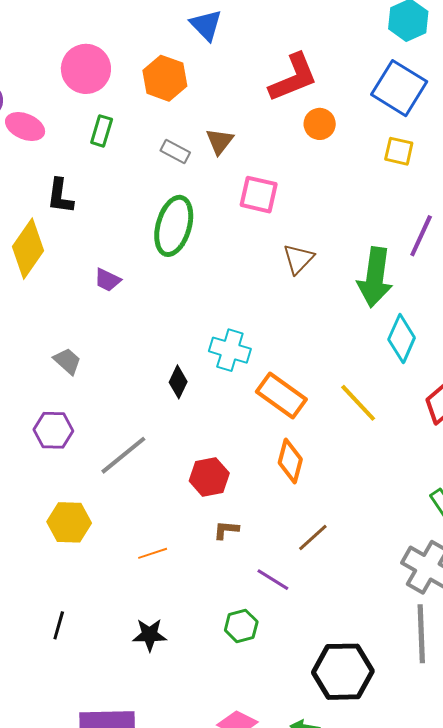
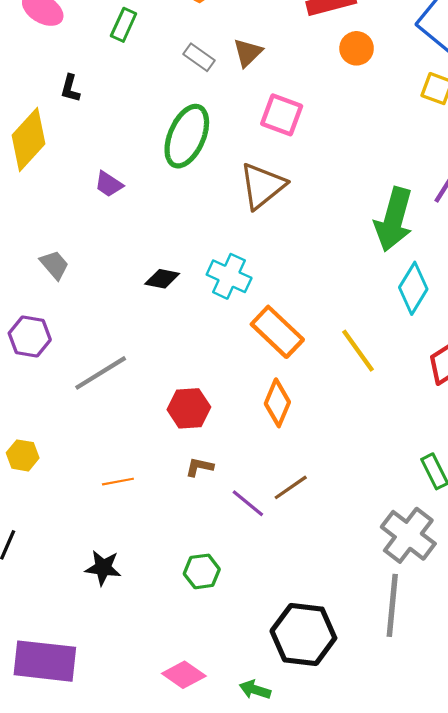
black L-shape: (60, 196) -> (70, 88), size x0.7
brown triangle: (298, 259) -> (262, 186), moved, size x1.4
black diamond: (178, 382) -> (162, 279), moved, turned 68
yellow hexagon: (69, 522) -> (23, 455), moved, size x0.7
purple line: (273, 580) -> (248, 503), moved

